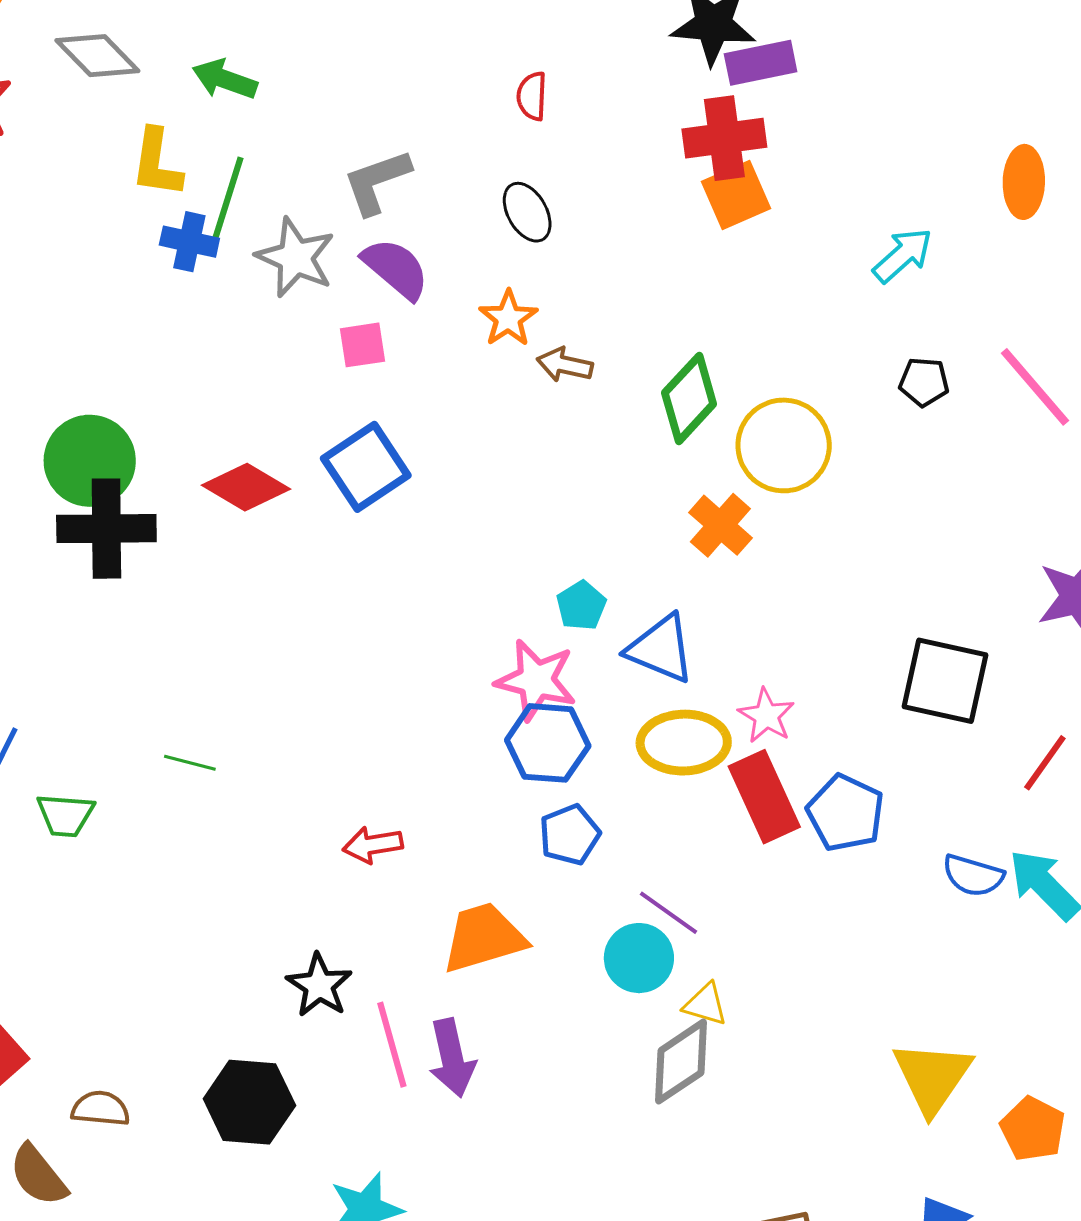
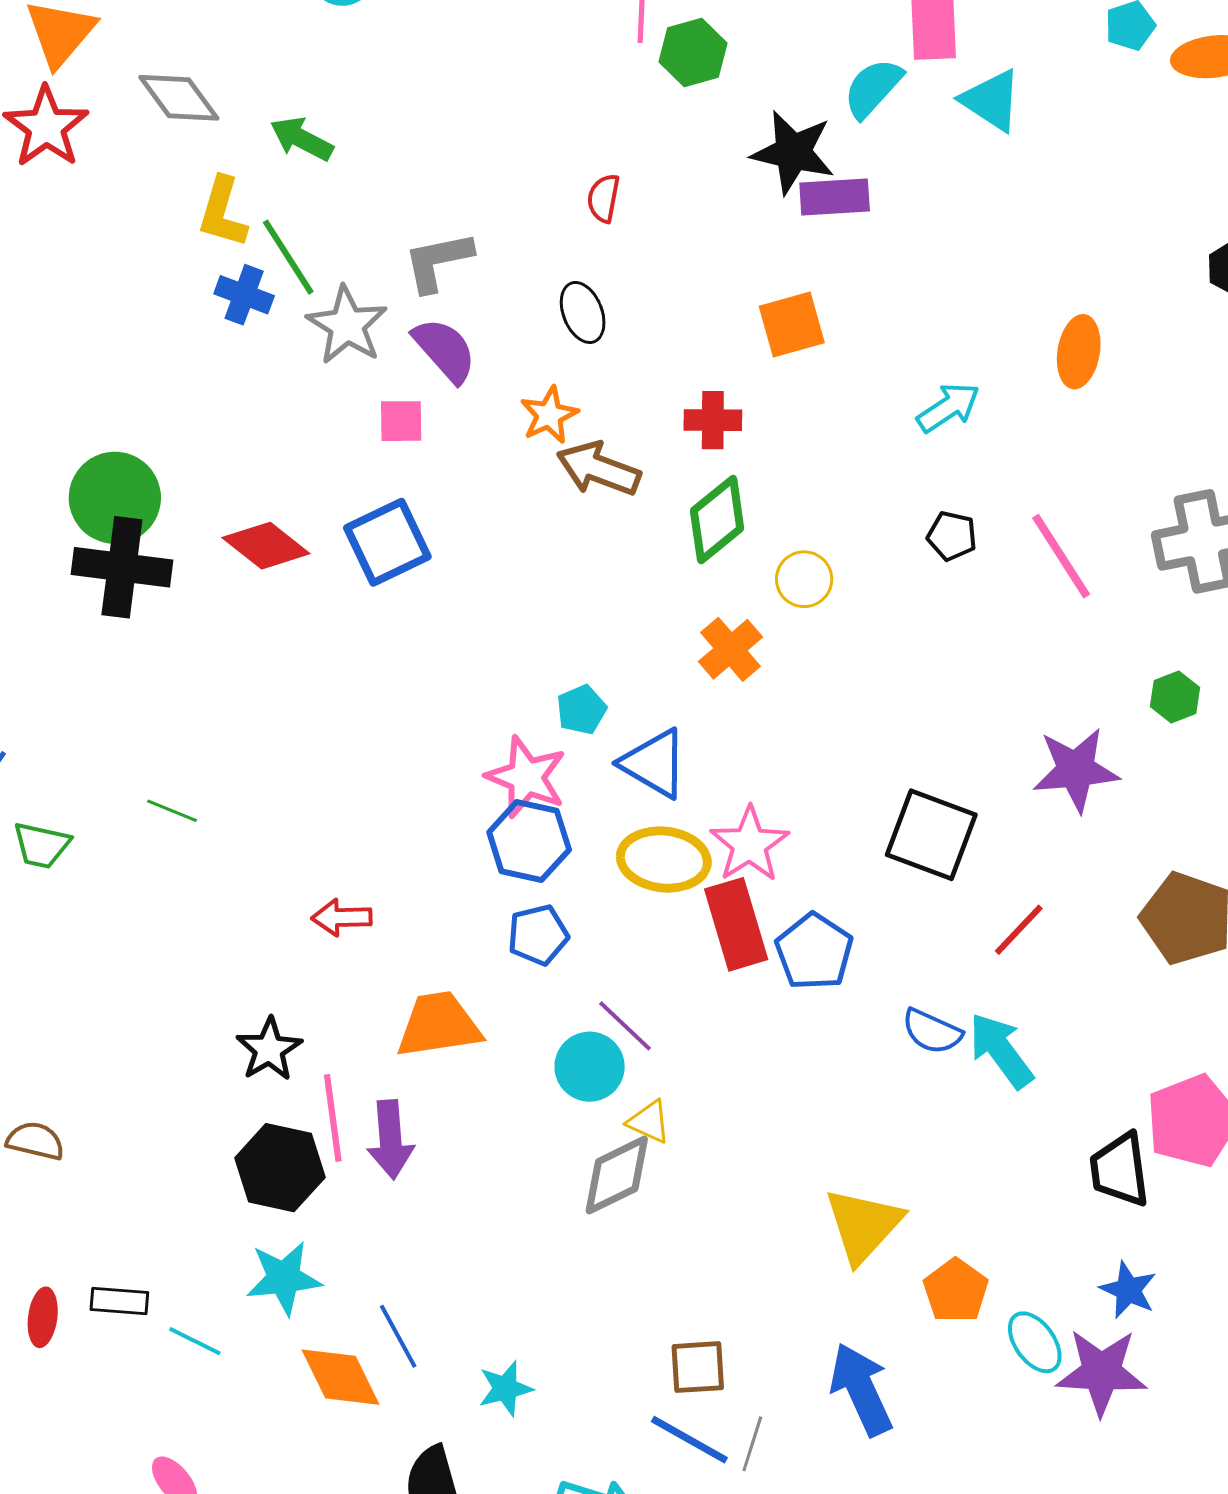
red cross: (724, 138) -> (713, 420), moved, size x0.7
green line: (228, 198) -> (288, 257), turned -58
brown arrow: (565, 365) -> (599, 469), size x1.5
yellow circle: (784, 445) -> (804, 579), size x0.6
pink star: (766, 716) -> (749, 844), size x1.4
black hexagon: (249, 1102) -> (280, 1168), moved

